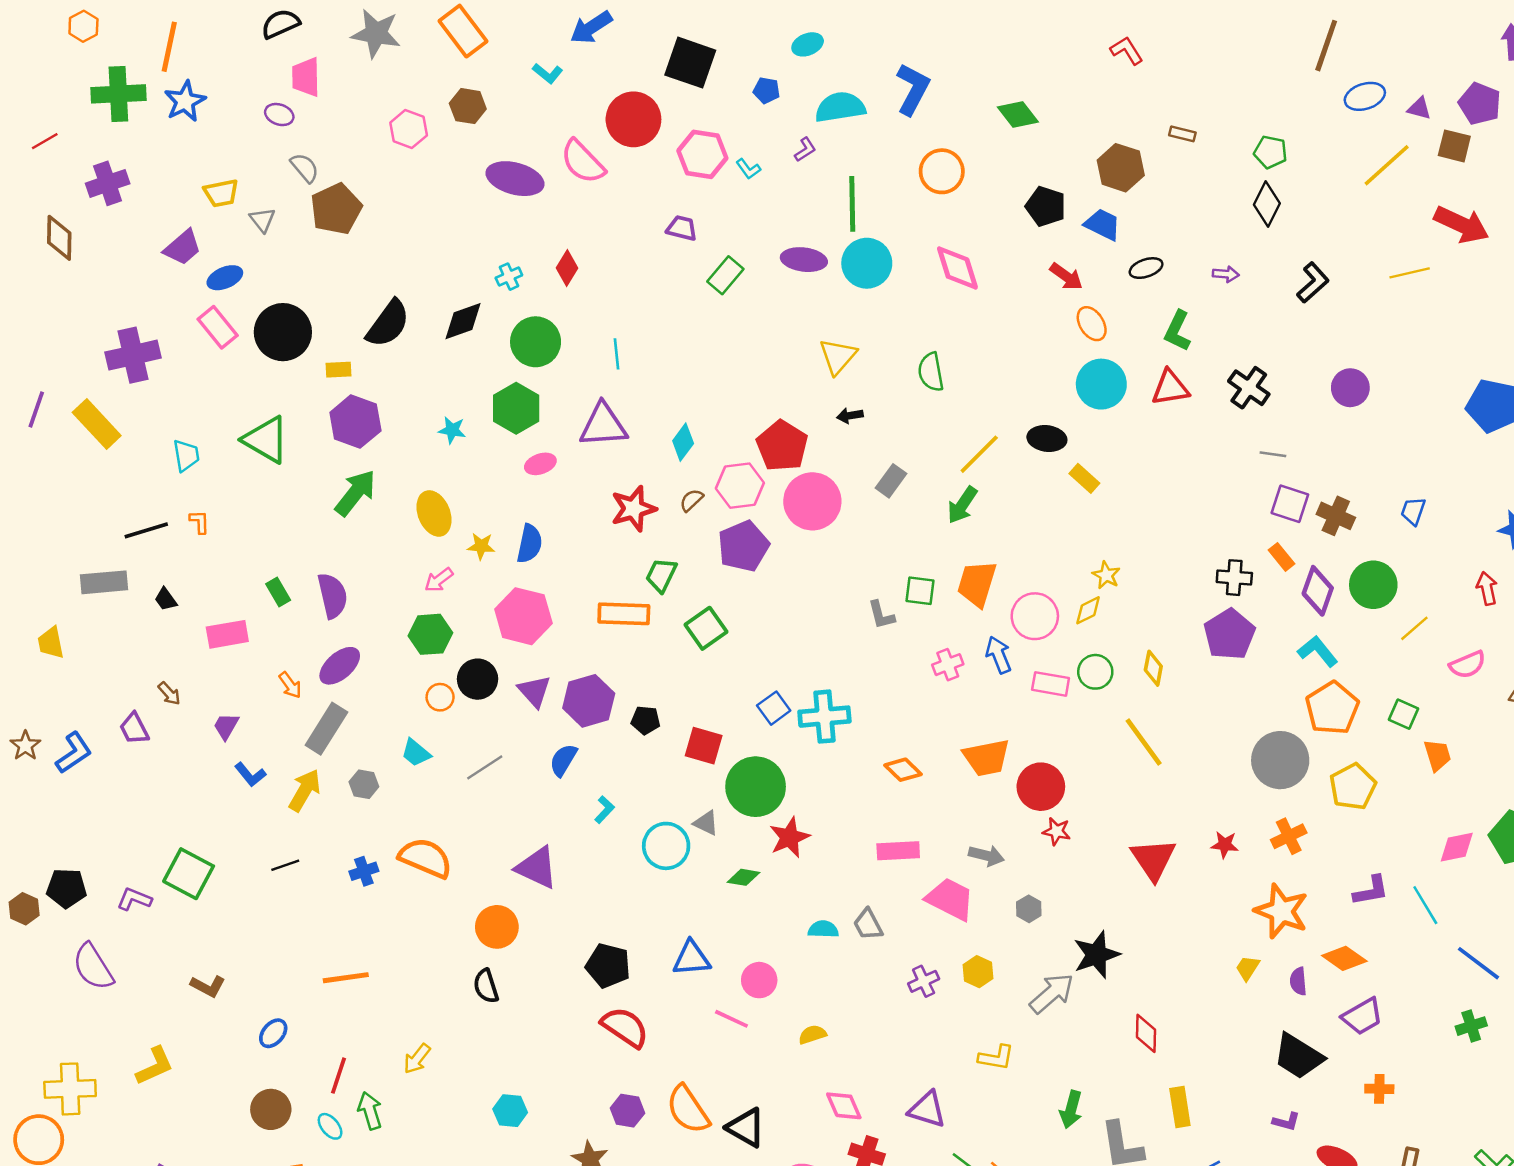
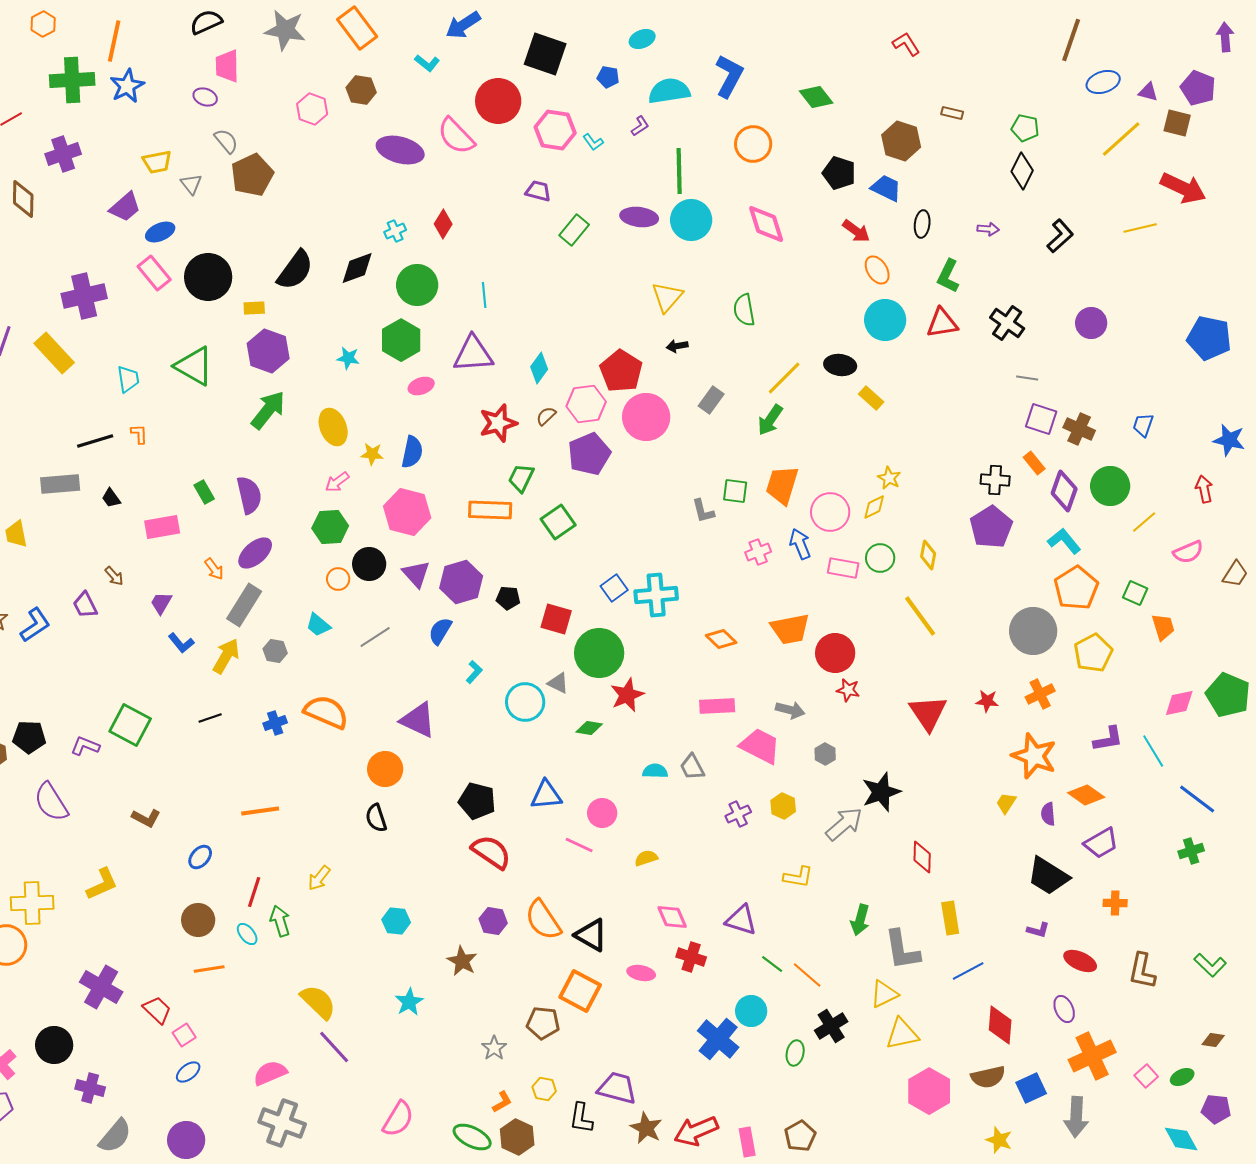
black ellipse: (1146, 268) -> (922, 224), turned -64

